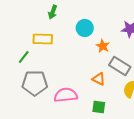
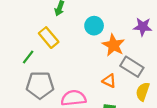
yellow rectangle: (43, 39) -> (49, 38), turned 48
orange star: (103, 46) -> (113, 45), size x1.5

